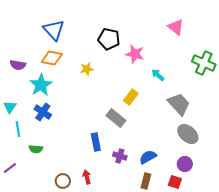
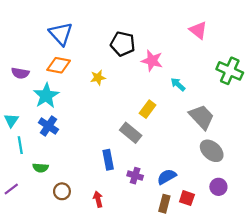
purple circle: (185, 164) -> (218, 187), moved
brown circle: (63, 181) -> (62, 191), moved
red square: (175, 182) -> (187, 198), moved

